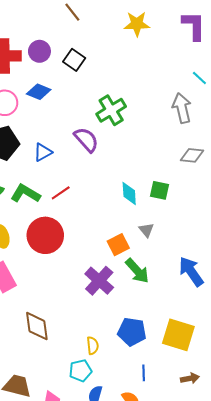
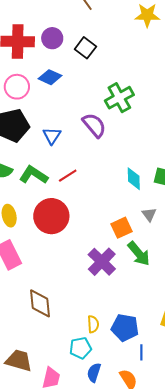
blue triangle: (43, 152) -> (52, 136), turned -30
blue pentagon: (132, 332) -> (125, 328), moved

